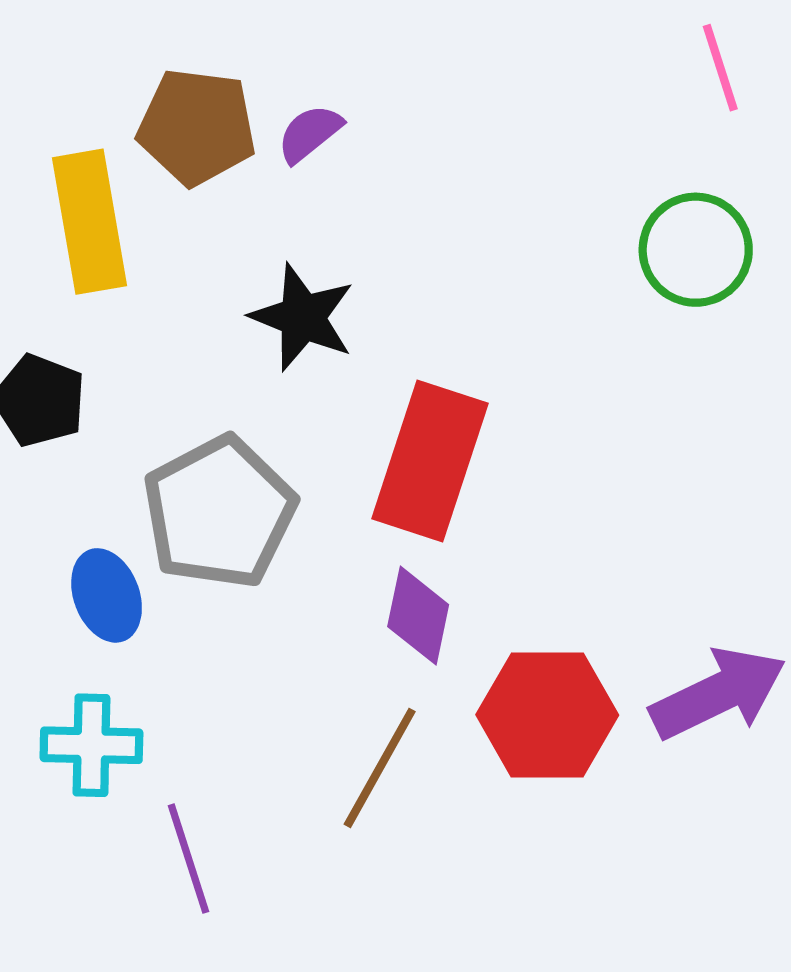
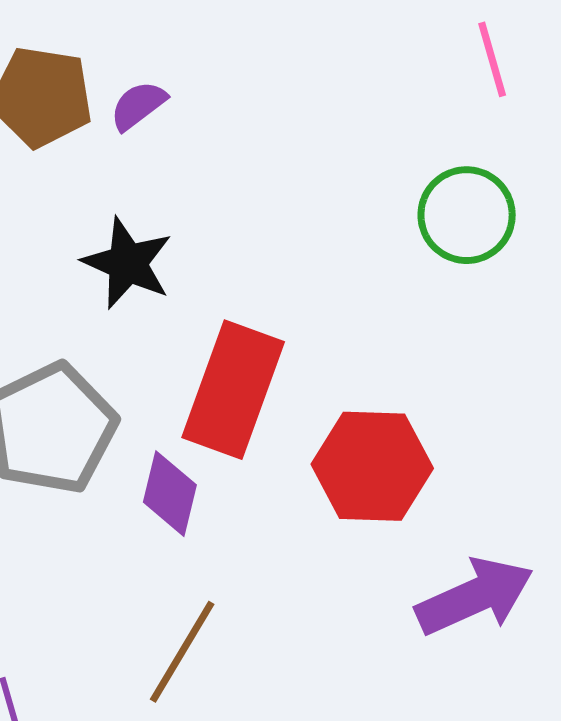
purple diamond: (418, 616) -> (170, 494), moved
red hexagon: (547, 715) -> (372, 466), moved

